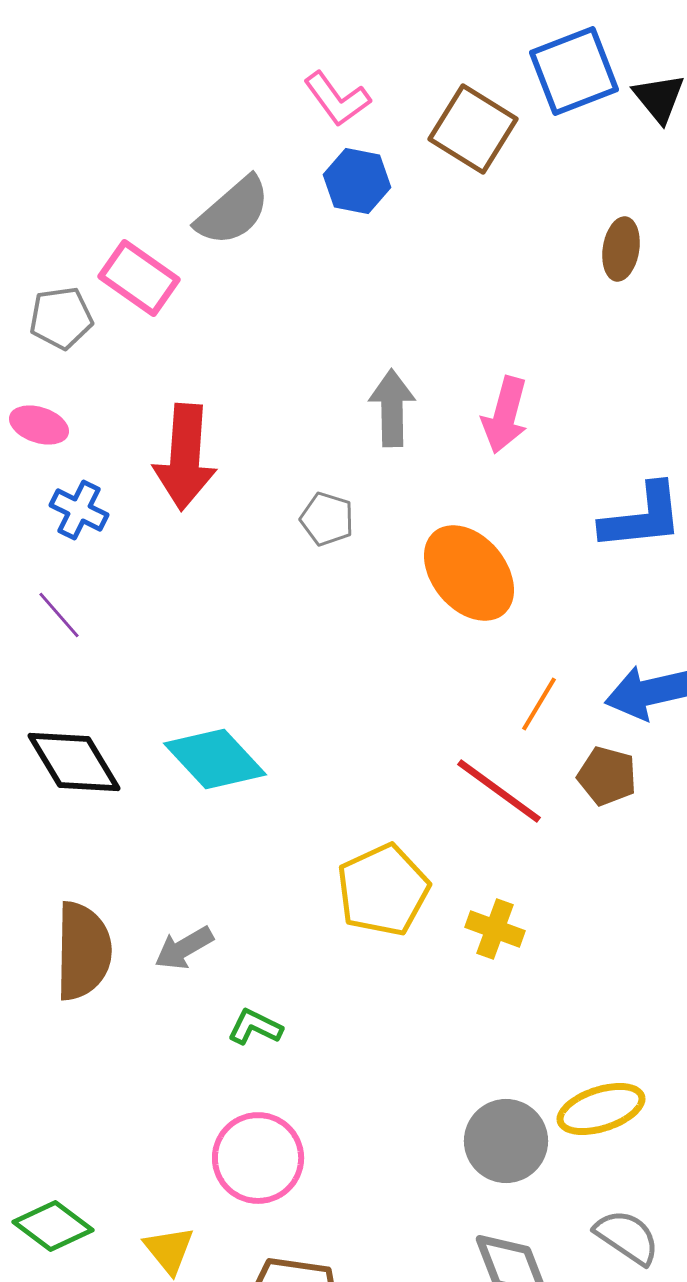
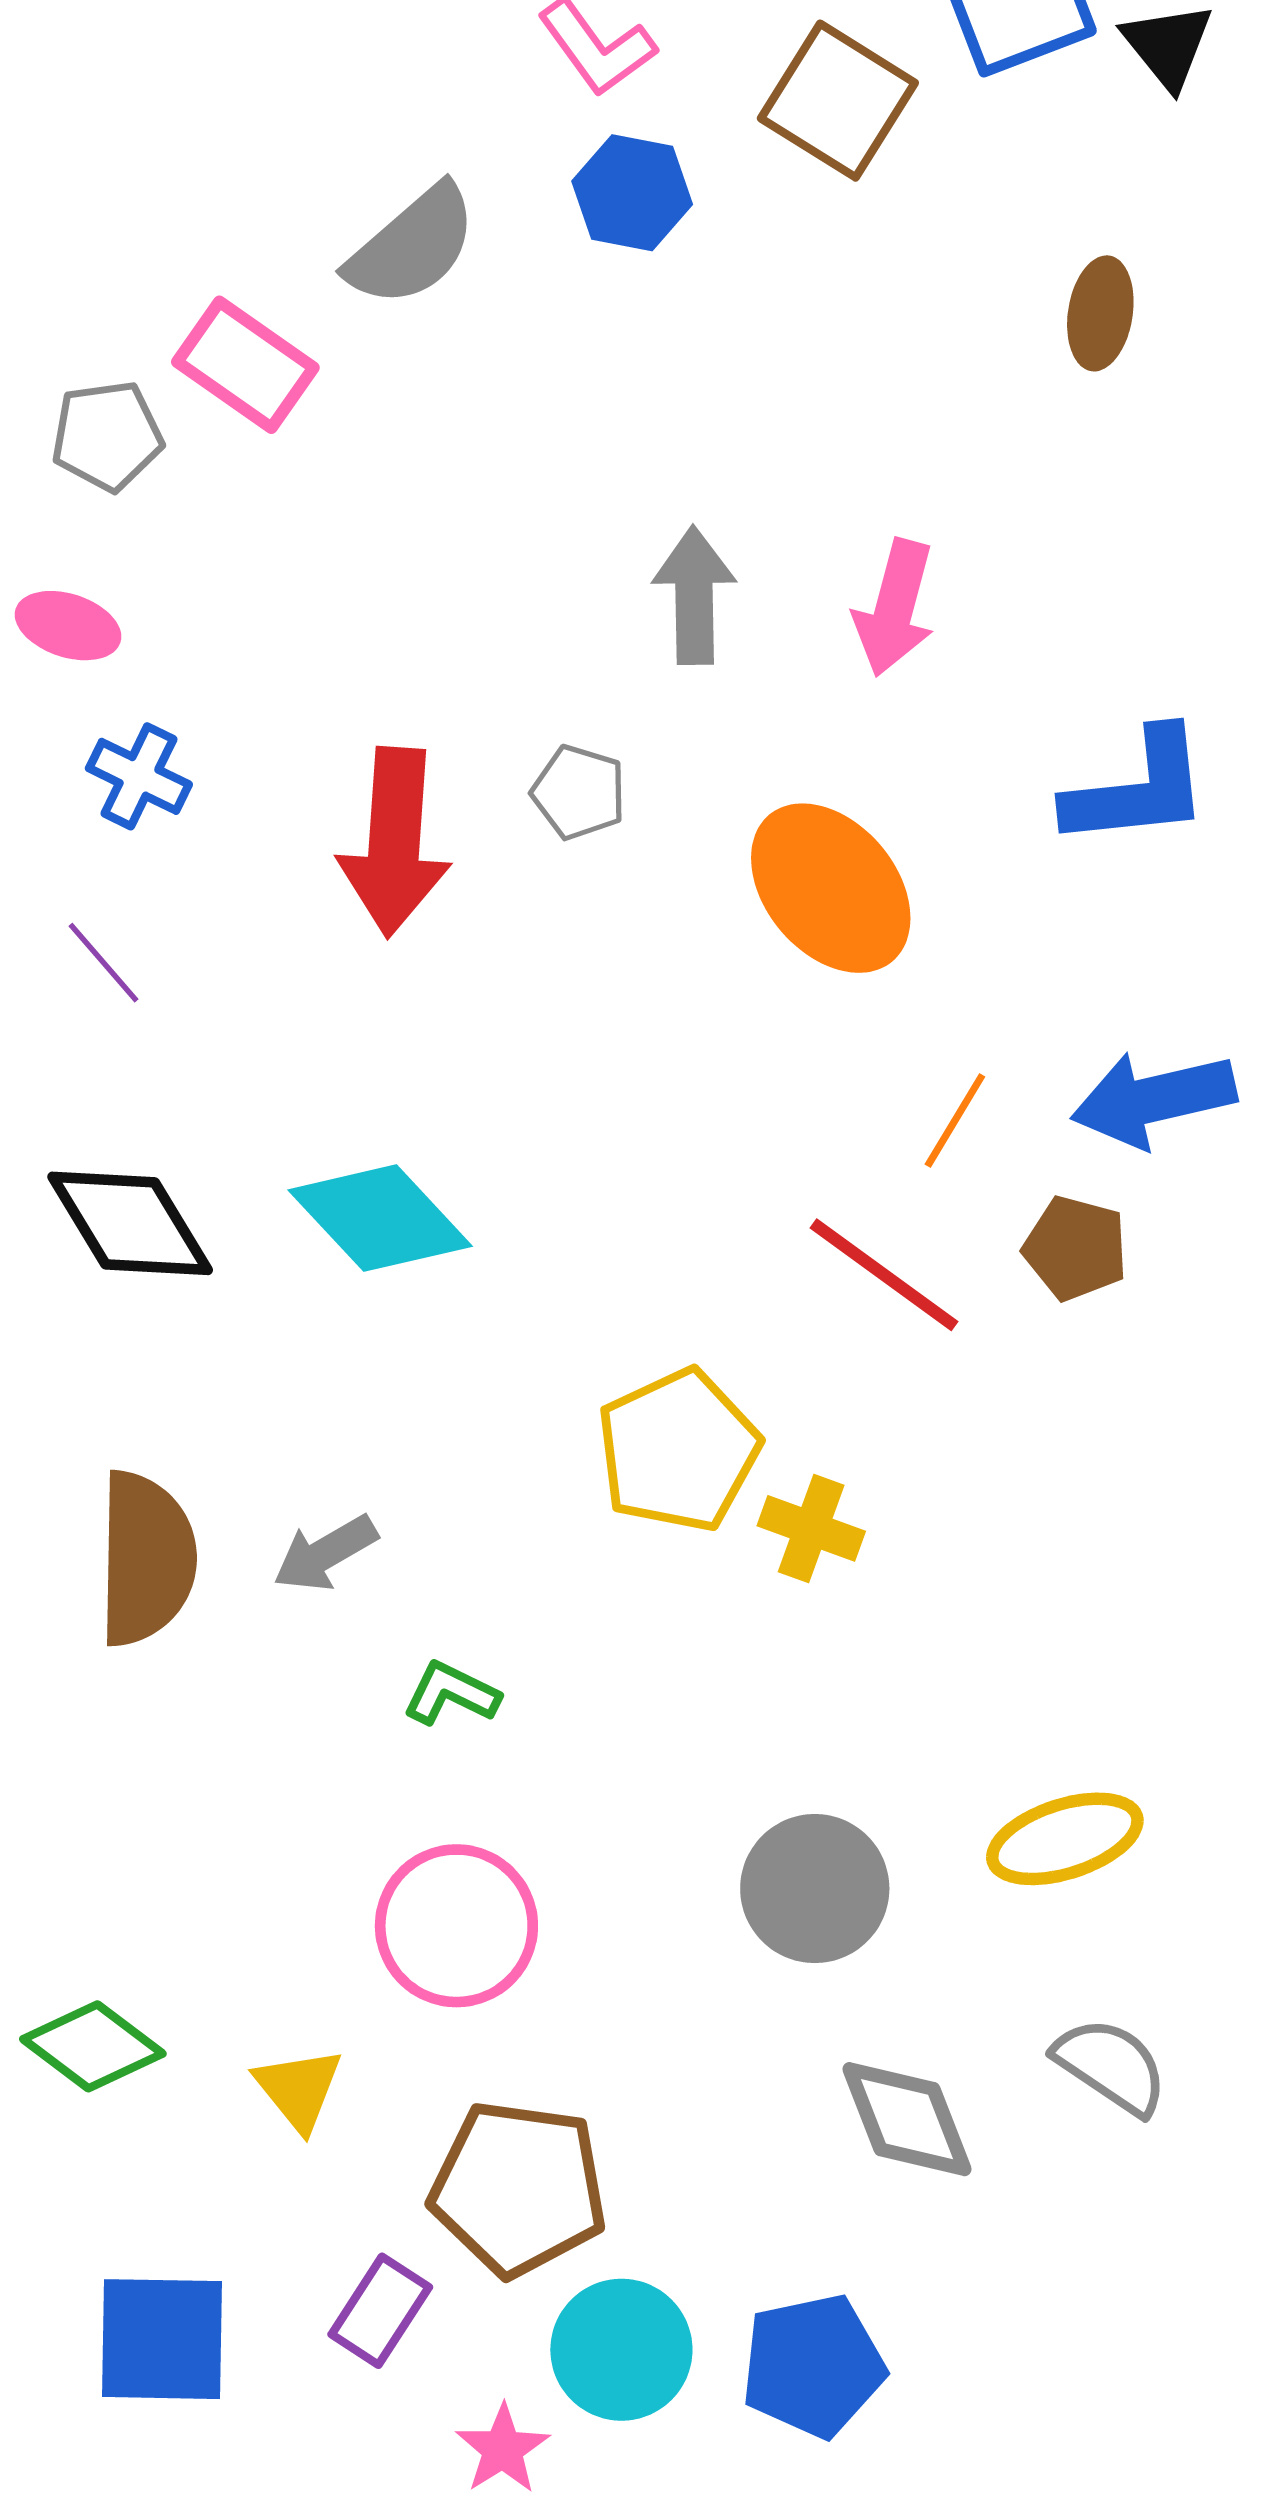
red arrow: (185, 457) -> (394, 842), moved
yellow cross: (495, 929) -> (811, 1528), moved
gray circle: (506, 1141) -> (815, 1889), moved

